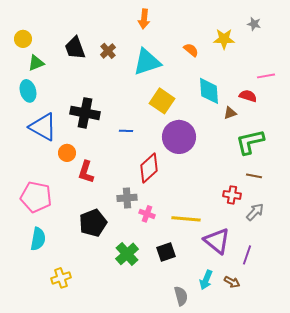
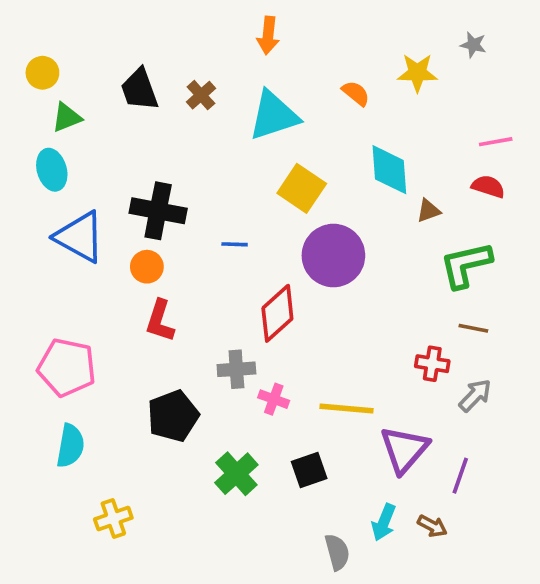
red semicircle: (248, 96) -> (488, 187), moved
orange circle: (67, 153) -> (147, 267), moved
purple triangle: (217, 241) -> (404, 449), turned 32

